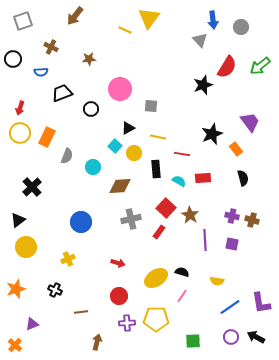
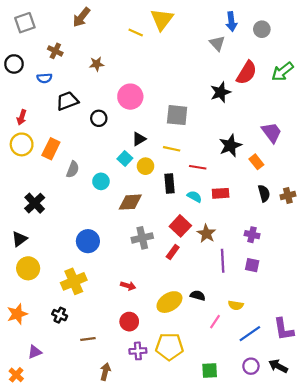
gray square: (151, 106) -> (177, 115), moved, size x1.5
brown cross: (252, 220) -> (288, 196), moved, turned -32
yellow cross: (68, 259) -> (74, 281), size x1.6
pink line: (182, 296) -> (215, 322), moved

